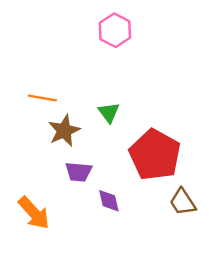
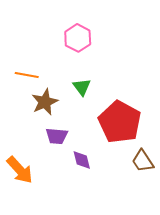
pink hexagon: (115, 30) -> (78, 38), moved

